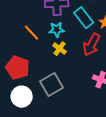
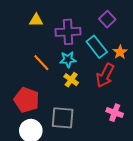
gray square: (52, 85) -> (63, 118), turned 35

